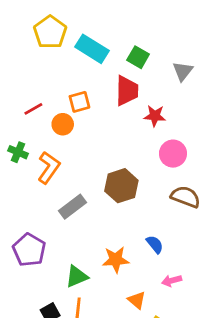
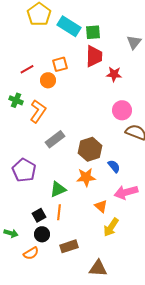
green square: (138, 57) -> (93, 32), moved, turned -35
pink circle: (173, 154) -> (122, 110), moved
brown hexagon: (121, 186) -> (90, 149), moved
pink arrow: (172, 281) -> (126, 192), size x1.6

